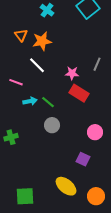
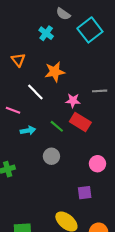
orange star: (42, 41) -> (55, 72), moved
gray line: (97, 64) -> (100, 91), turned 64
green line: (48, 102) -> (57, 126), moved
purple square: (83, 159) -> (85, 193), turned -32

